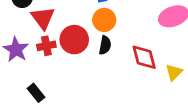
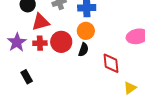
red triangle: (43, 18) -> (41, 22), turned 42
yellow triangle: (174, 72) -> (130, 88), moved

